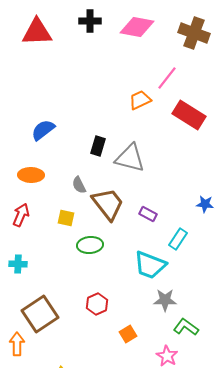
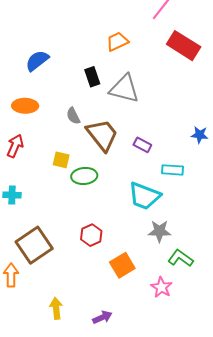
orange trapezoid: (140, 100) -> (117, 42), moved
black rectangle: (98, 146) -> (92, 77), turned -36
yellow square: (66, 218) -> (61, 160), moved
cyan rectangle: (178, 239) -> (172, 170), turned 60
orange square: (128, 334) -> (122, 265), size x1.4

